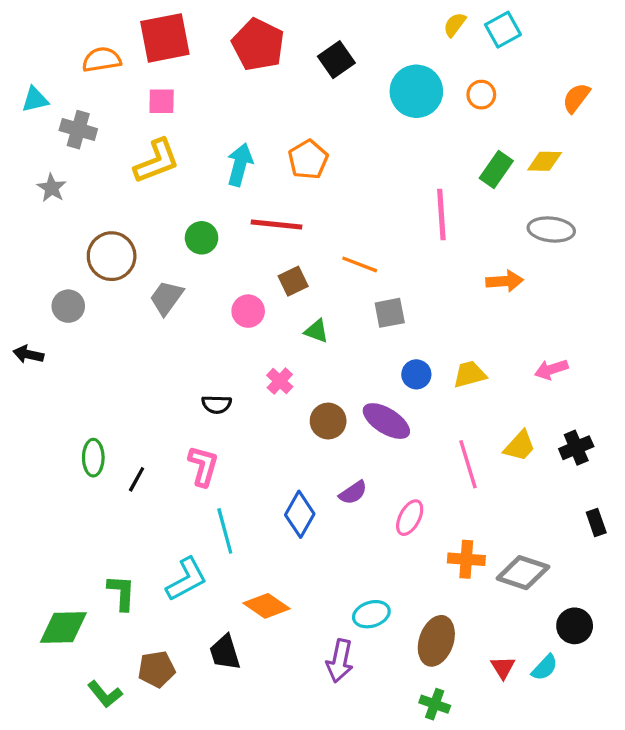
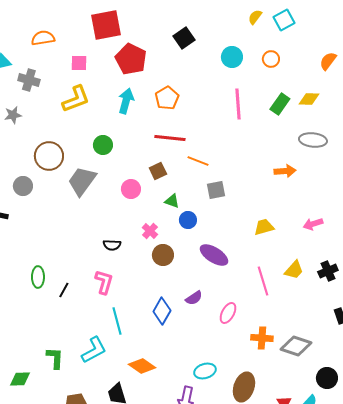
red square: (165, 38) -> (106, 25), moved
red pentagon: (258, 45) -> (131, 59), moved
cyan circle: (416, 91) -> (232, 57), size x0.7
gray star: (52, 188) -> (13, 115), turned 30
pink line: (441, 214) -> (238, 104), moved
red line: (276, 224) -> (170, 138), moved
gray trapezoid: (167, 298) -> (82, 181), size x1.4
blue circle: (416, 374) -> (188, 220), moved
brown circle: (328, 421) -> (163, 255), moved
green diamond: (63, 628) -> (20, 379), size x0.7

